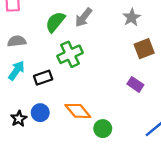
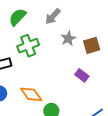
gray arrow: (84, 17) -> (53, 16), moved
gray star: (132, 17) -> (68, 38), moved

